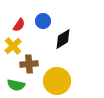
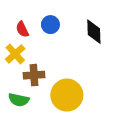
red semicircle: (19, 25) -> (22, 29), turned 120
black diamond: (63, 39) -> (94, 32), moved, turned -60

